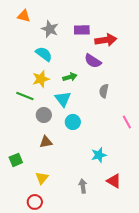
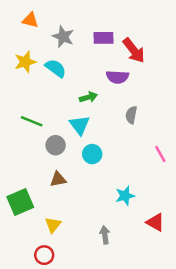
red arrow: (106, 40) -> (134, 51), turned 60
purple semicircle: (93, 61) -> (117, 77), turned -30
yellow star: (41, 79) -> (25, 62), moved
green square: (16, 160) -> (20, 202), size x1.5
red triangle: (114, 181) -> (155, 222), moved

